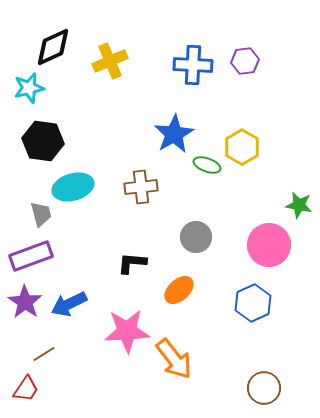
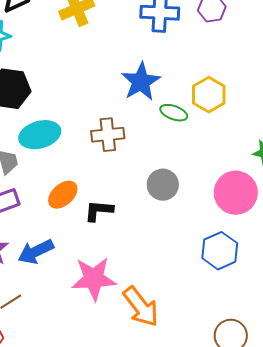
orange ellipse: (179, 290) -> (63, 195), moved

